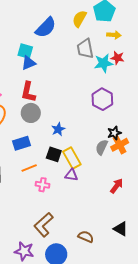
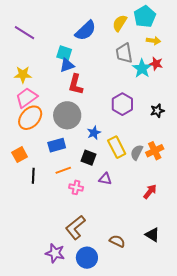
cyan star: (104, 63) -> (142, 68), turned -30
red L-shape: (28, 92) -> (76, 84), moved
purple hexagon: (102, 99) -> (122, 104), moved
gray circle: (31, 113) -> (67, 115), size x1.4
black star: (114, 133) -> (157, 111), moved
yellow rectangle: (72, 158) -> (117, 147), moved

